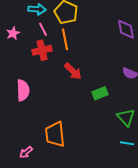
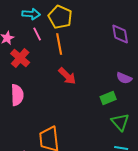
red cross: (42, 50) -> (20, 58), moved, turned -36
green rectangle: (100, 93) -> (108, 98), moved

